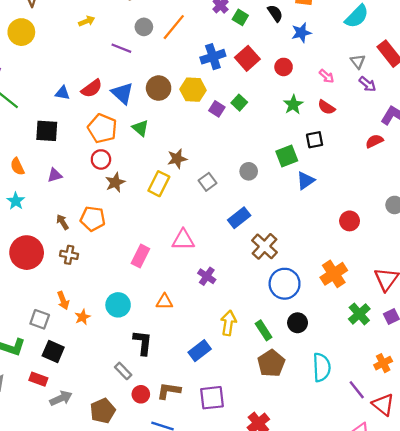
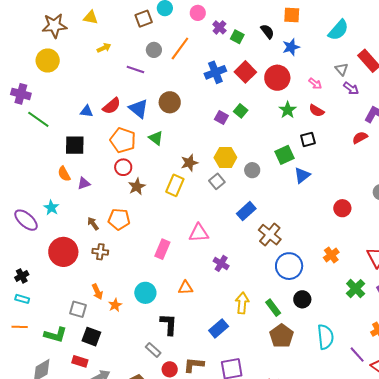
red circle: (284, 67) -> (277, 78), size x1.6
yellow hexagon: (193, 90) -> (225, 158), moved
orange semicircle: (17, 167) -> (64, 174), moved
orange cross: (334, 274) -> (331, 255), size x0.7

